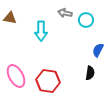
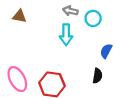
brown triangle: (10, 18) -> (19, 16), moved
cyan arrow: (41, 31) -> (66, 35), moved

